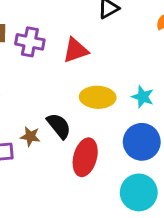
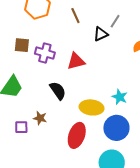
yellow ellipse: (98, 97) -> (92, 107), moved
black semicircle: (59, 126) -> (58, 91), moved

